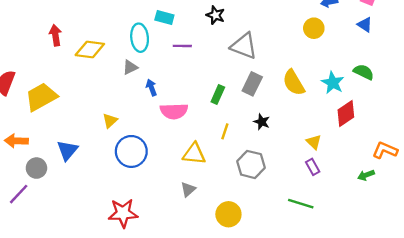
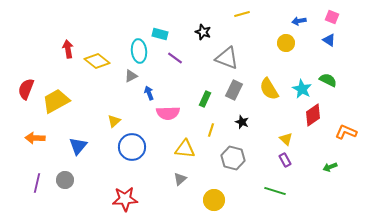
purple line: (182, 46) -> (175, 58), turned 35
yellow diamond: (90, 50) -> (97, 61), turned 30
orange L-shape: (385, 150) -> (346, 132), moved
gray circle: (36, 168) -> (65, 180), moved
purple line: (19, 194) -> (37, 183), turned -30

